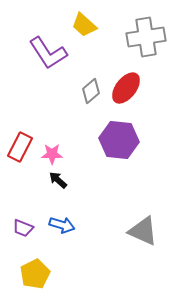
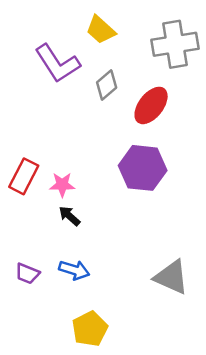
gray diamond: (91, 91) -> (107, 85), moved
yellow pentagon: (35, 274) -> (90, 329), moved

